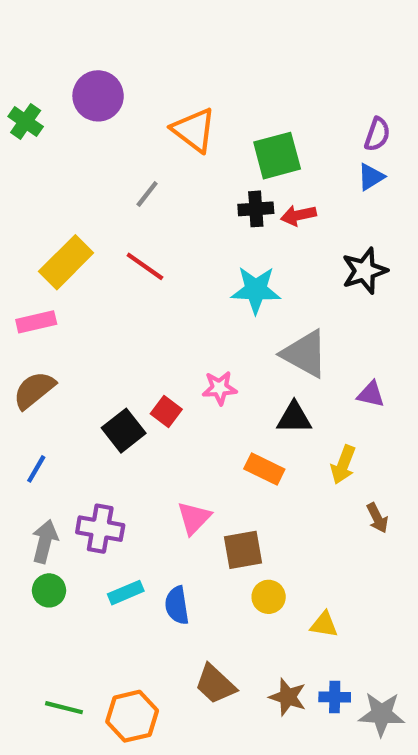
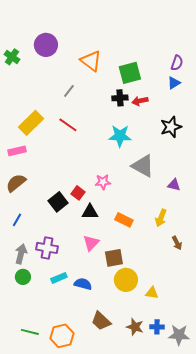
black triangle: (294, 418) -> (90, 212), moved
yellow circle: (269, 597) -> (126, 280), size x1.5
blue semicircle: (177, 605) -> (83, 284), turned 114

